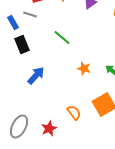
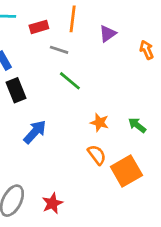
gray line: (30, 15) -> (59, 50), moved
orange semicircle: (74, 113) -> (97, 155), moved

